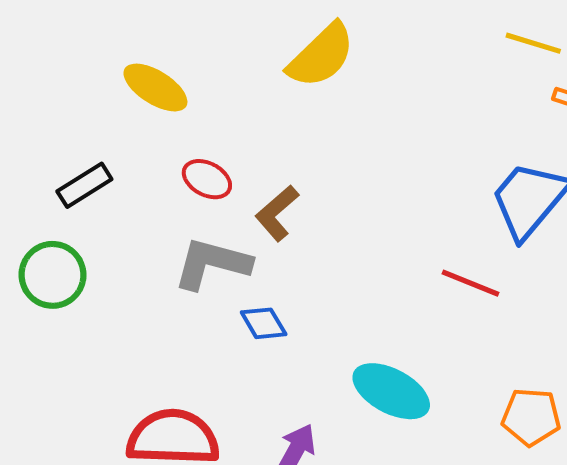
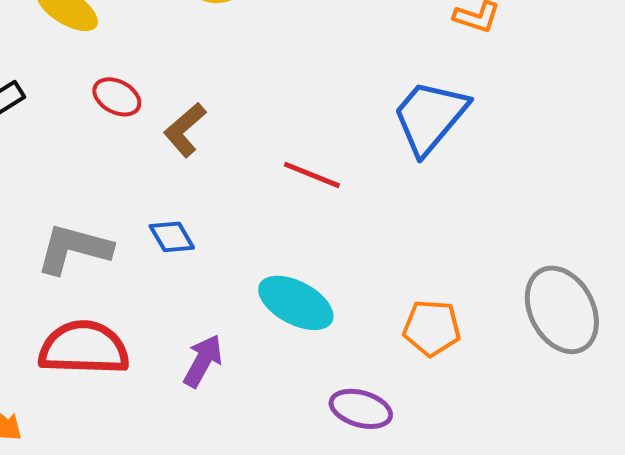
gray L-shape: (212, 264) -> (74, 249), moved
red line: (470, 283) -> (312, 175), moved

